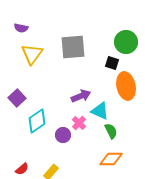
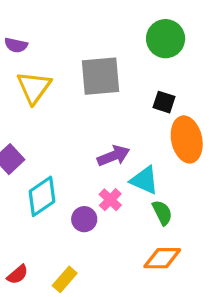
green circle: (126, 42) -> (166, 39), moved

